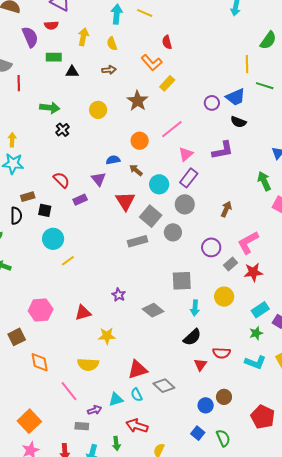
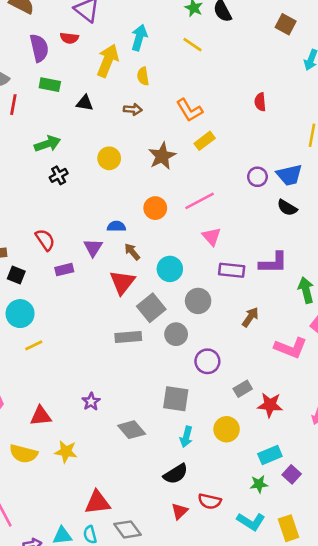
cyan arrow: (117, 14) -> (139, 38), moved
yellow arrow: (83, 37) -> (108, 61), size x1.4
red semicircle: (167, 42) -> (260, 102), moved
green rectangle: (54, 57) -> (50, 85), moved
green arrow: (50, 108) -> (47, 144), turned -36
purple L-shape: (223, 150) -> (273, 263), moved
pink triangle: (186, 154) -> (212, 236), turned -42
brown arrow: (136, 170) -> (132, 252), moved
purple rectangle: (189, 178) -> (232, 270), moved, turned 48
pink L-shape: (248, 243) -> (291, 348), moved, turned -140
purple circle: (211, 247) -> (207, 361), moved
yellow semicircle: (88, 364) -> (24, 454), moved

